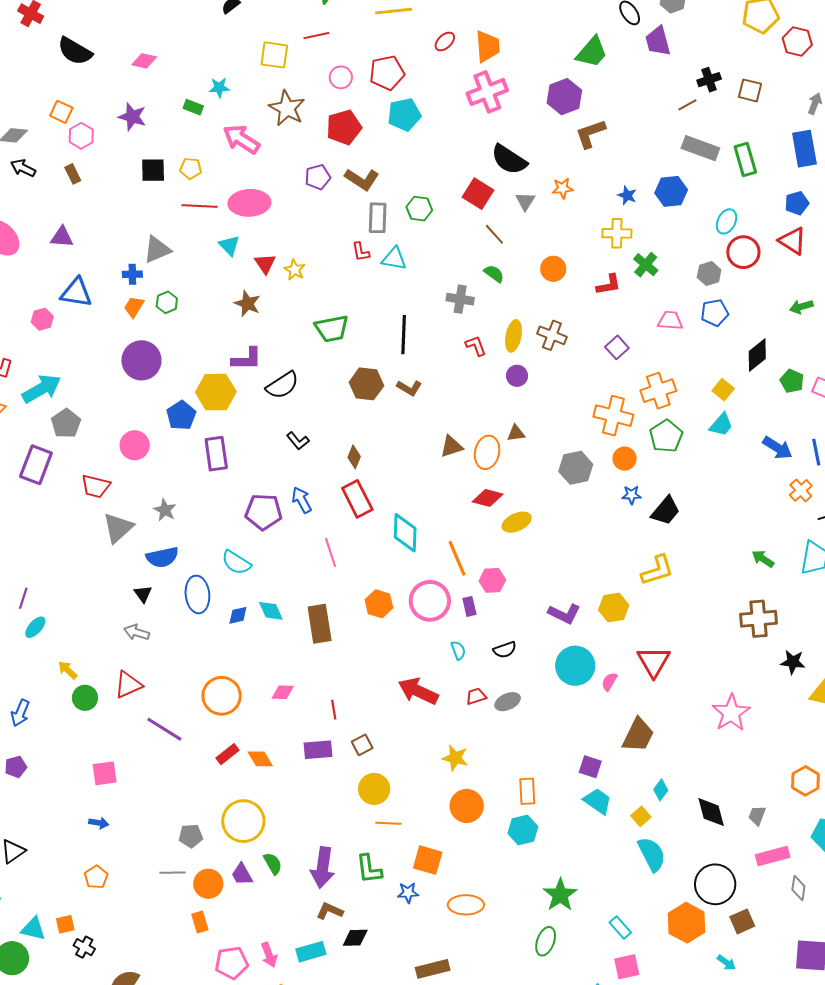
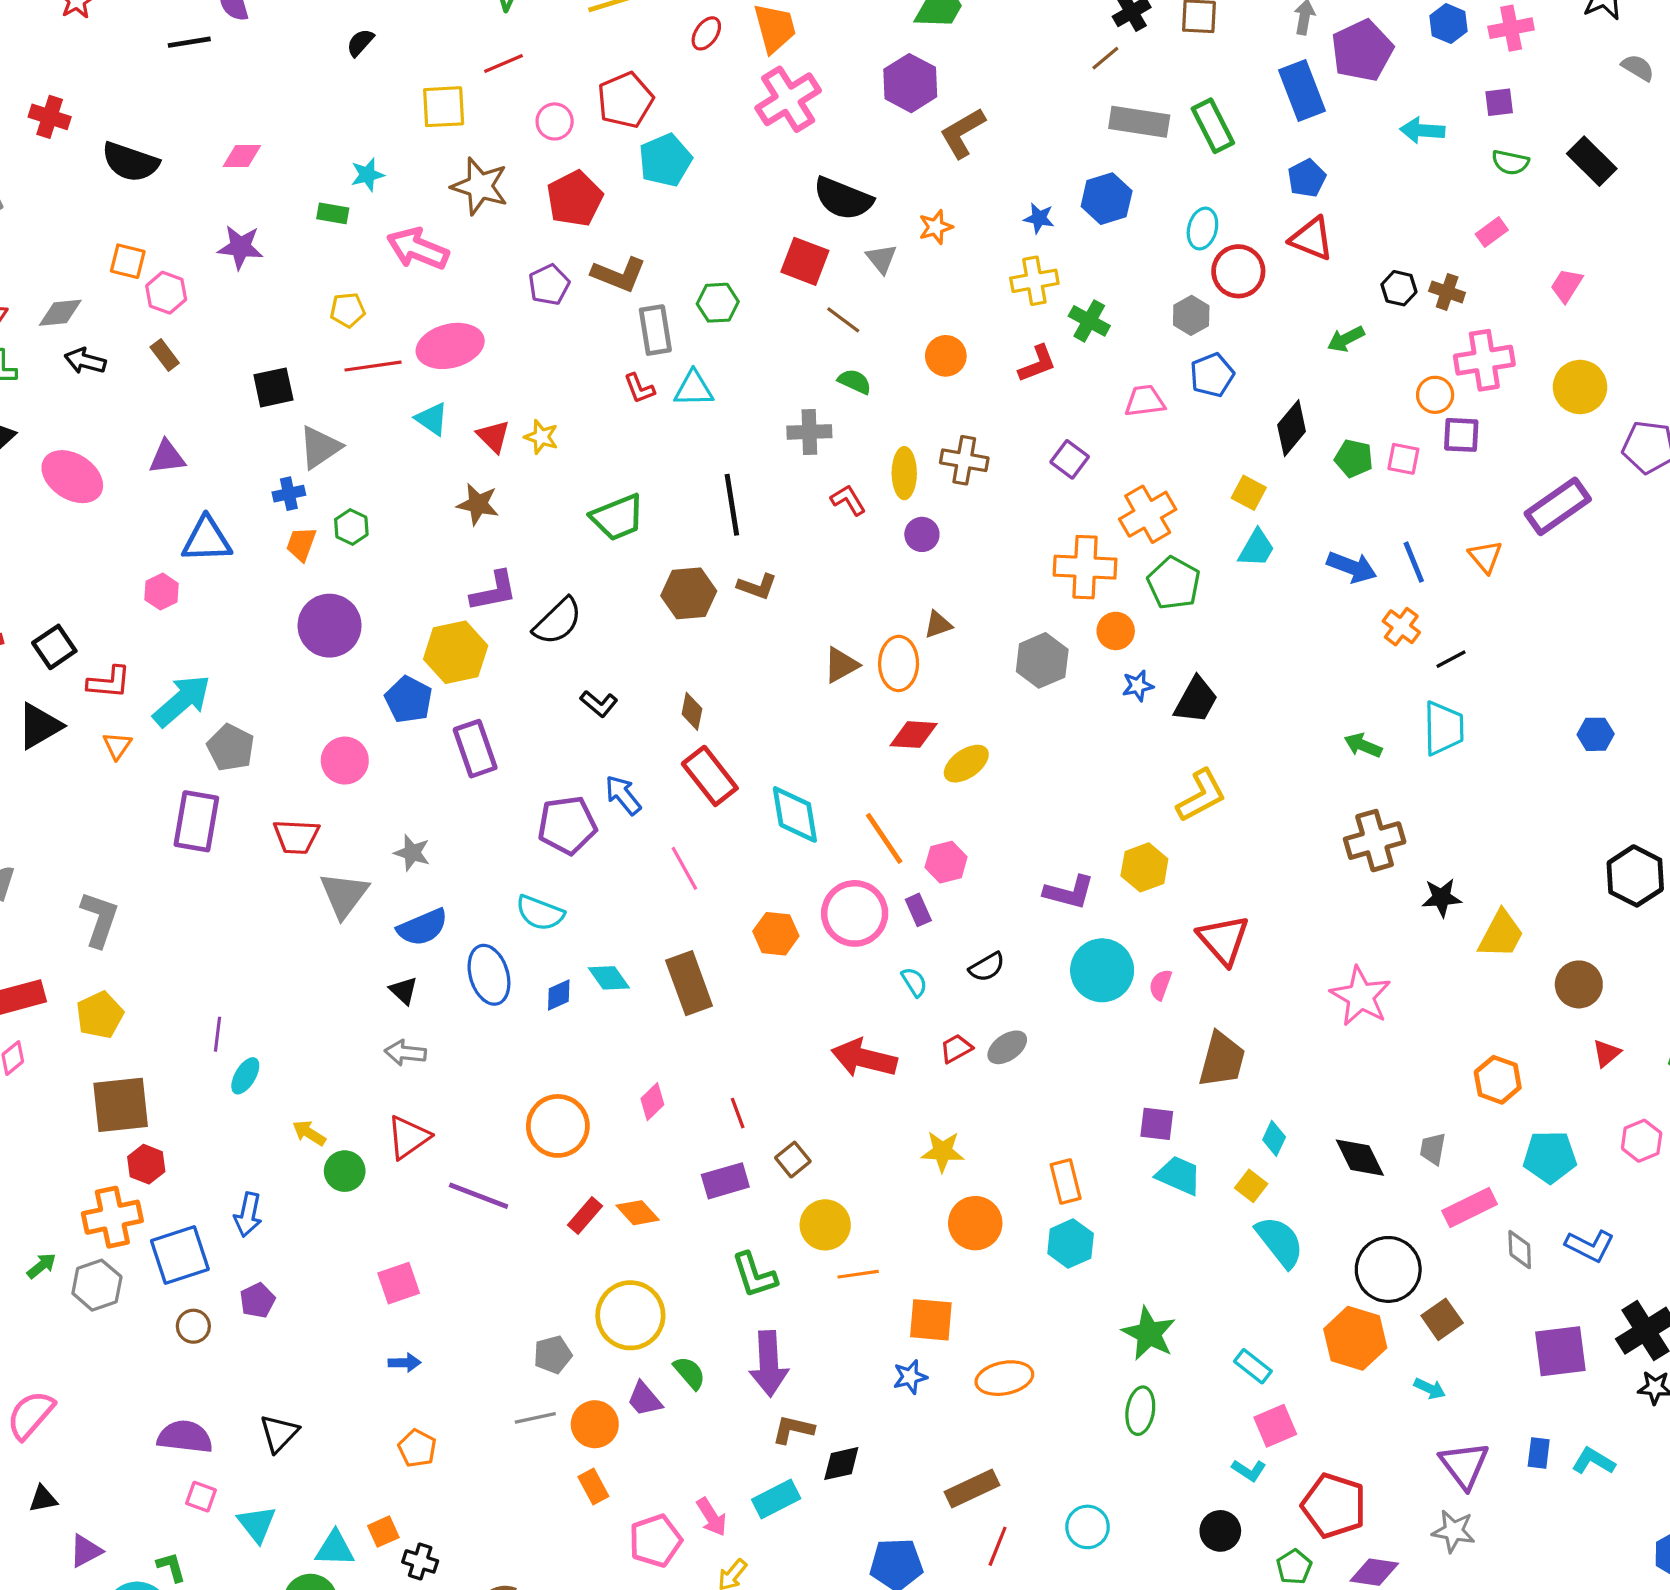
black square: (153, 170) -> (273, 387), moved
pink diamond: (283, 692) -> (652, 1102), turned -35
green L-shape: (369, 869) -> (754, 1275), moved

